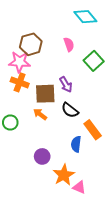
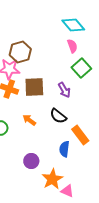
pink semicircle: (69, 44) -> (72, 46), moved
purple arrow: (66, 84) -> (64, 90), moved
brown square: (45, 94) -> (34, 87), moved

